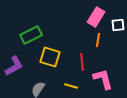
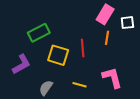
red line: (82, 62) -> (83, 48), moved

